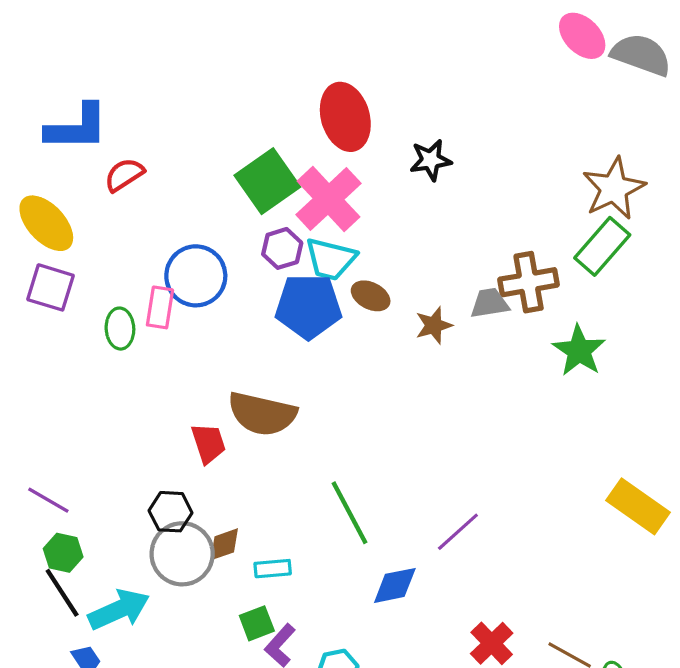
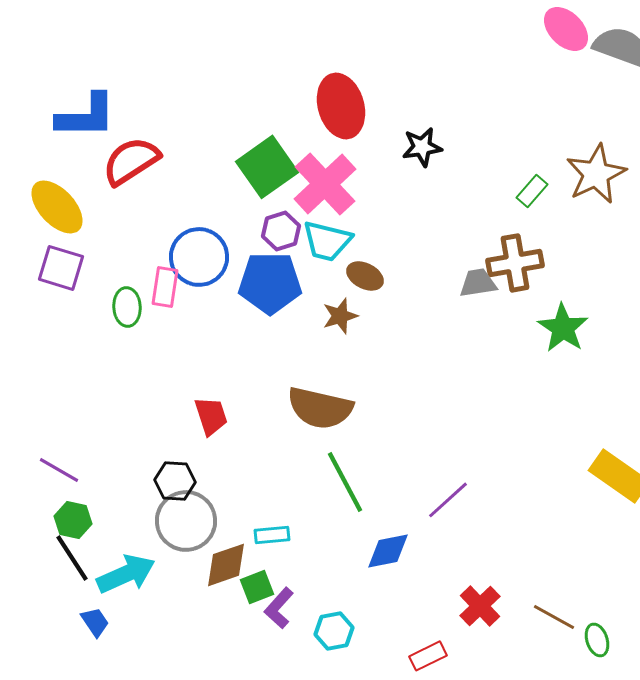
red semicircle: (124, 175) -> (131, 161), size x1.5
green rectangle: (602, 246) -> (532, 191), moved, size x0.6
blue pentagon: (308, 306) -> (270, 283), moved
brown star: (434, 325) -> (340, 316), moved
brown semicircle: (262, 414) -> (320, 408), moved
brown diamond: (224, 544) -> (226, 565), moved, size x1.4

